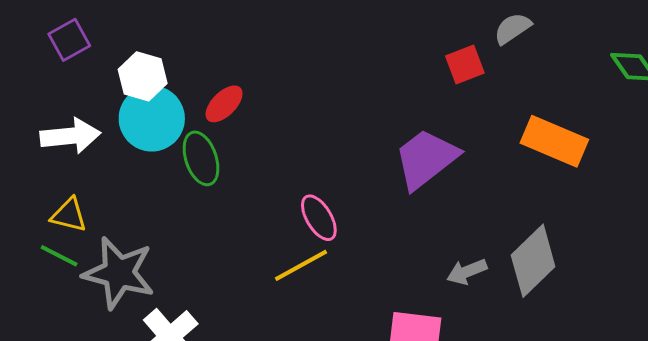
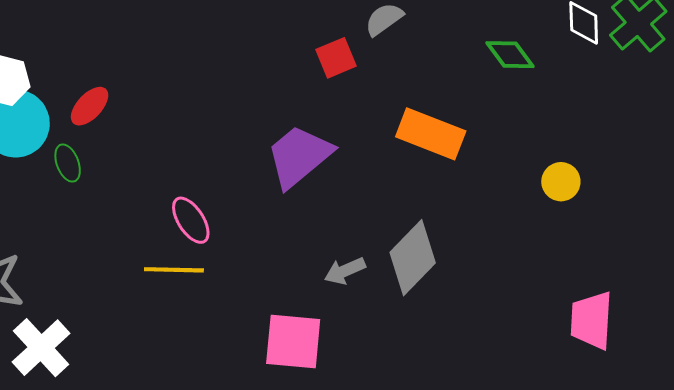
green ellipse: (201, 158) -> (68, 163), size x0.7
yellow line: (301, 265) -> (174, 270), turned 32

